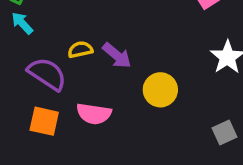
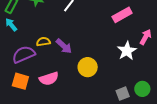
purple semicircle: (47, 74) -> (24, 54), turned -60
pink semicircle: (94, 114) -> (49, 79), turned -30

